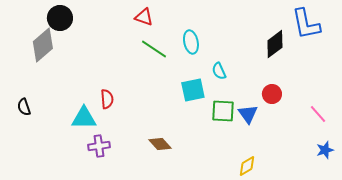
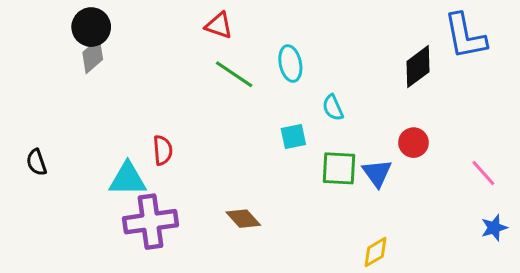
gray diamond: (43, 45) -> (93, 56), moved, size x0.7
cyan square: (193, 90) -> (293, 136), size x0.7
purple cross: (99, 146) -> (150, 222), size x1.6

